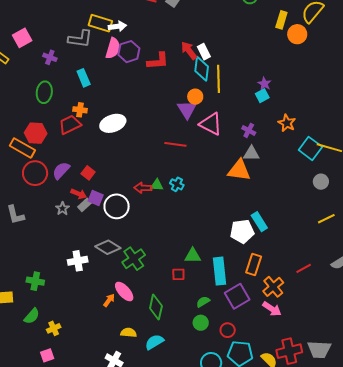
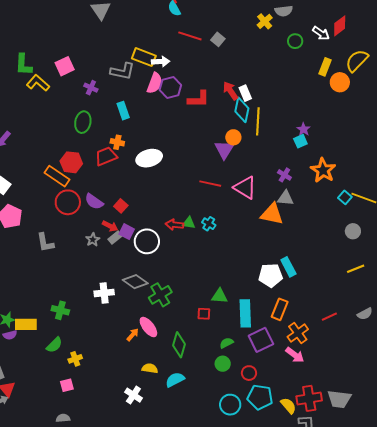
orange star: (287, 123) -> (323, 170), size x1.4
pink triangle: (211, 124) -> (245, 188), moved
cyan square: (310, 148) -> (345, 197), size x0.6
purple semicircle: (61, 171) -> (94, 202), turned -102

